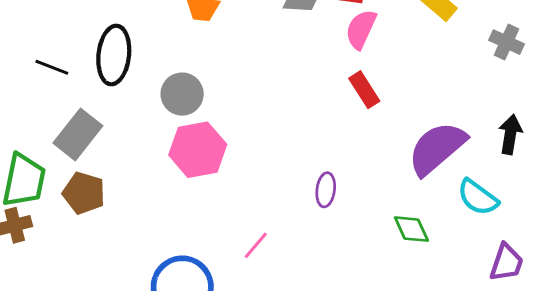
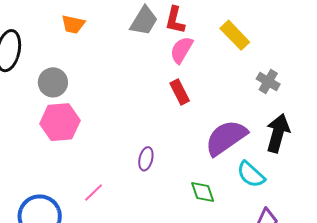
gray cross: (506, 42) -> (268, 82), moved
black arrow: (510, 134) -> (278, 133), size x1.4

